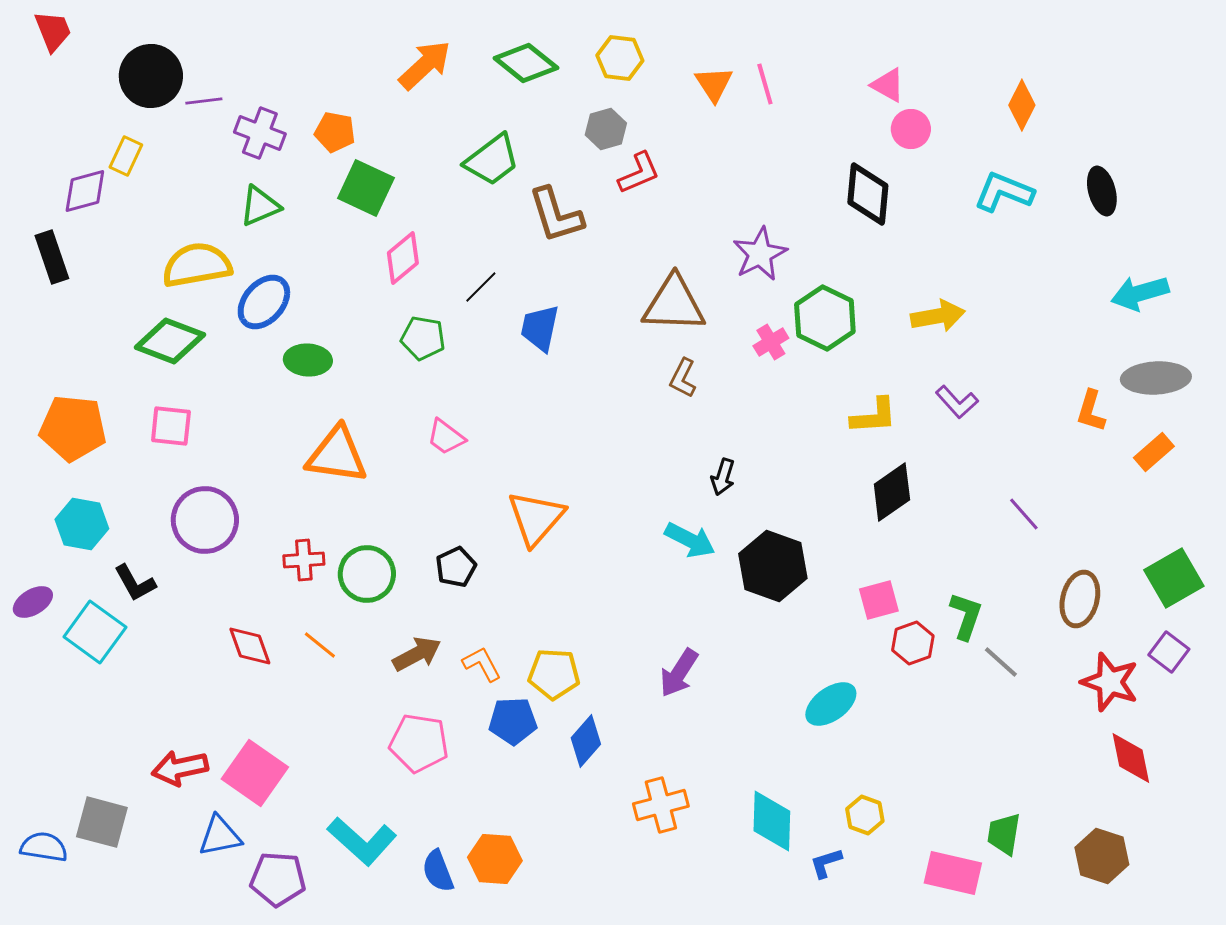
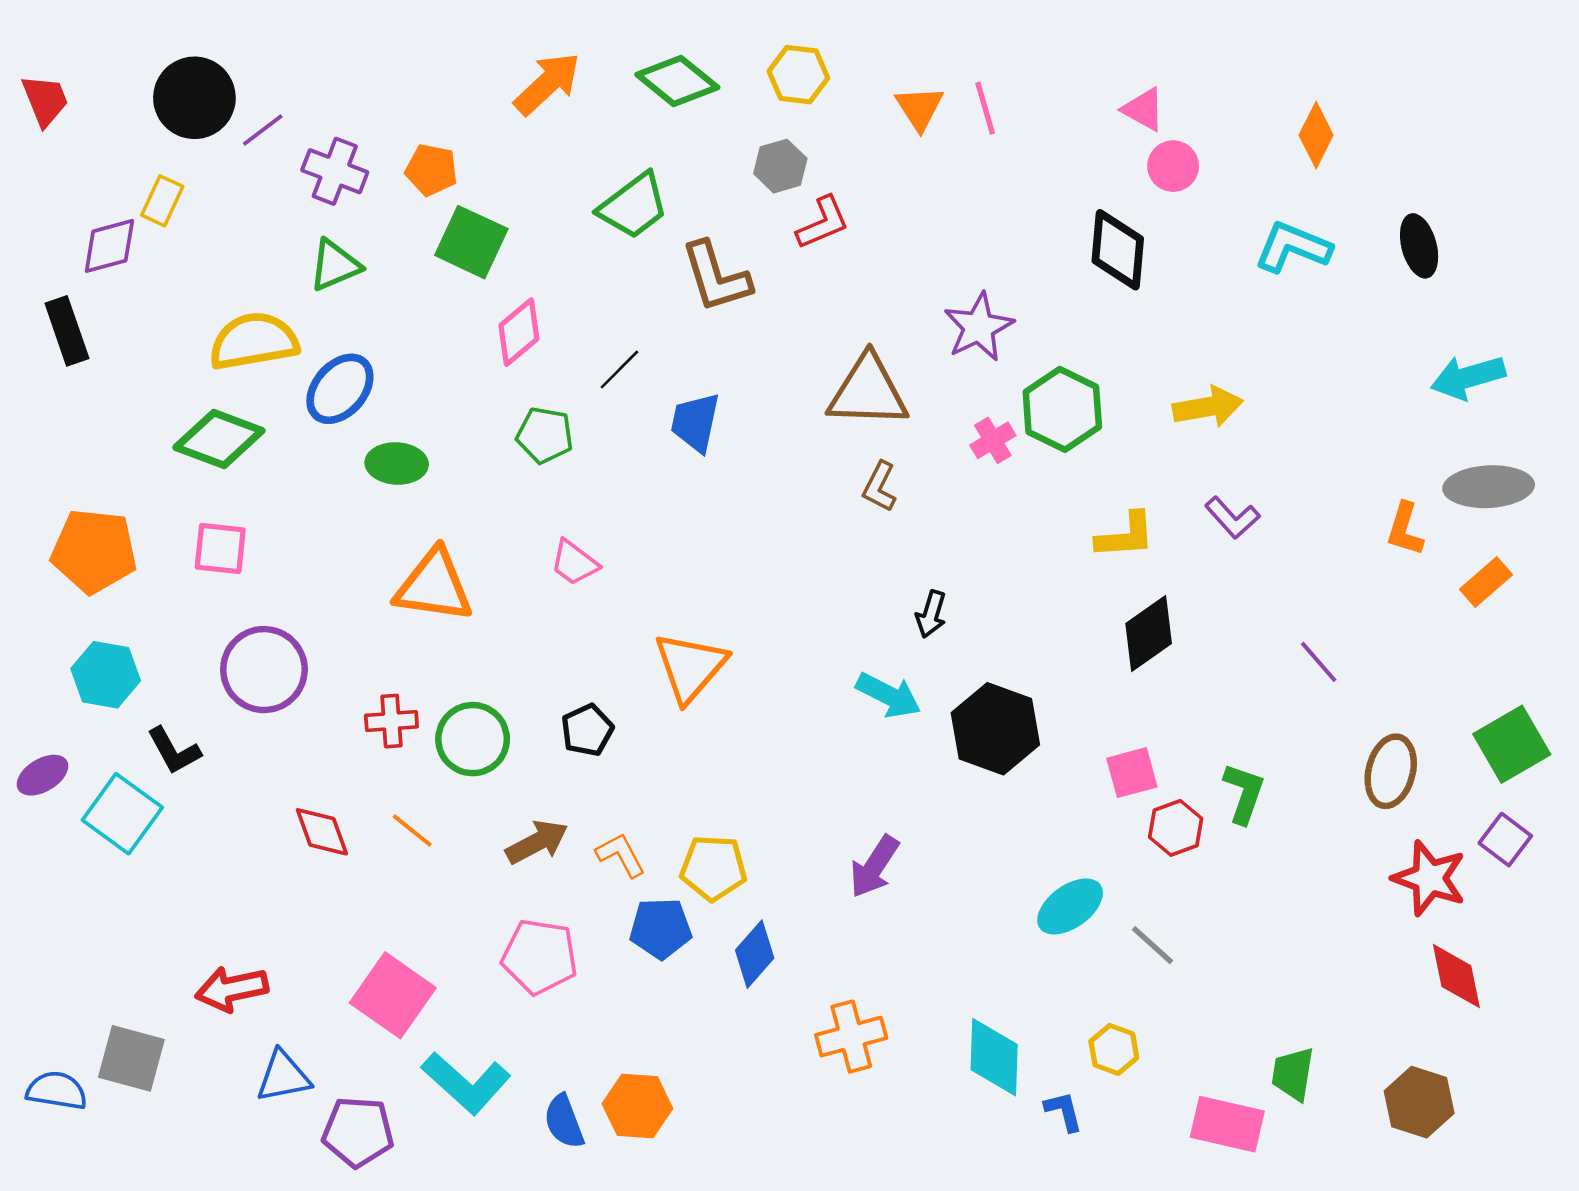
red trapezoid: (53, 31) -> (45, 100), moved
purple line: (204, 101) -> (263, 130), turned -30
gray line: (1001, 662) -> (1152, 945), moved
pink square: (255, 773) -> (393, 995), moved
blue L-shape: (826, 863) -> (1064, 1111), turned 93

